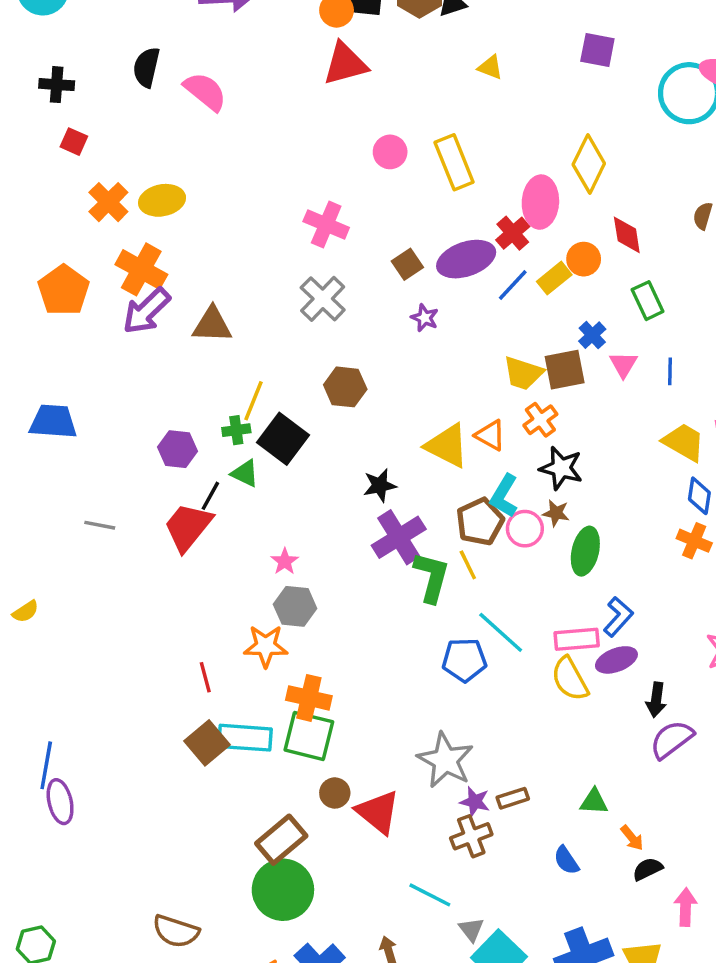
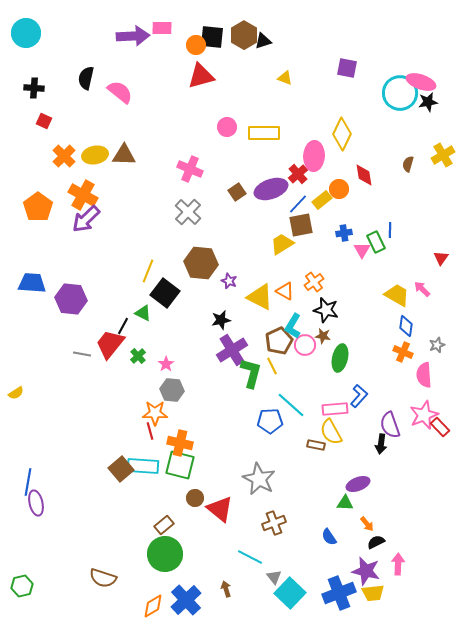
yellow rectangle: (454, 162) -> (264, 133), turned -68
green rectangle: (648, 301) -> (376, 242), moved
purple star: (425, 318) -> (229, 281), moved
brown triangle: (212, 325) -> (124, 155), moved
blue cross: (592, 335) -> (344, 233), turned 35
brown square: (565, 370) -> (301, 225), moved
blue line: (670, 371) -> (390, 230), moved
yellow trapezoid: (523, 373) -> (282, 244), moved, turned 130
brown hexagon: (345, 387) -> (201, 263), size x1.4
green cross: (236, 430) -> (138, 356), moved, turned -35
purple hexagon: (178, 449) -> (71, 299), moved, size x1.4
gray line: (100, 525) -> (82, 354), moved
purple ellipse: (616, 660) -> (358, 484), moved
red line: (205, 677) -> (150, 431), moved
purple semicircle: (672, 739) -> (390, 425), moved, turned -72
brown rectangle: (513, 798) -> (316, 445), moved, turned 30
purple star: (475, 802) -> (366, 571), moved, size x1.6
brown rectangle: (281, 840) -> (164, 525), size x0.7

